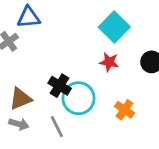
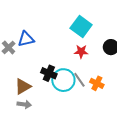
blue triangle: (29, 17) -> (26, 39), moved
gray line: (57, 127) -> (79, 80), moved

